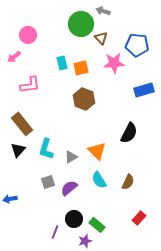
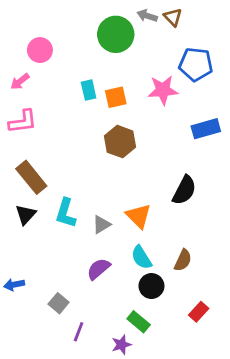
brown triangle: (101, 38) -> (173, 17), moved
pink L-shape: (30, 85) -> (23, 122), moved
gray square: (48, 182) -> (59, 303), moved, turned -32
black circle: (74, 219) -> (151, 286), moved

